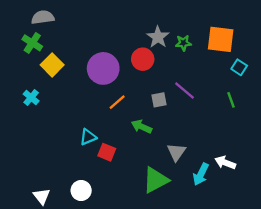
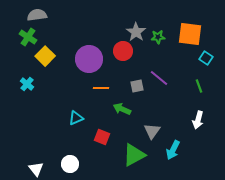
orange line: (117, 102) -> (101, 88), turned 42
red square: (107, 152) -> (102, 137), moved
white arrow: (225, 163) -> (198, 120), moved, turned -96

